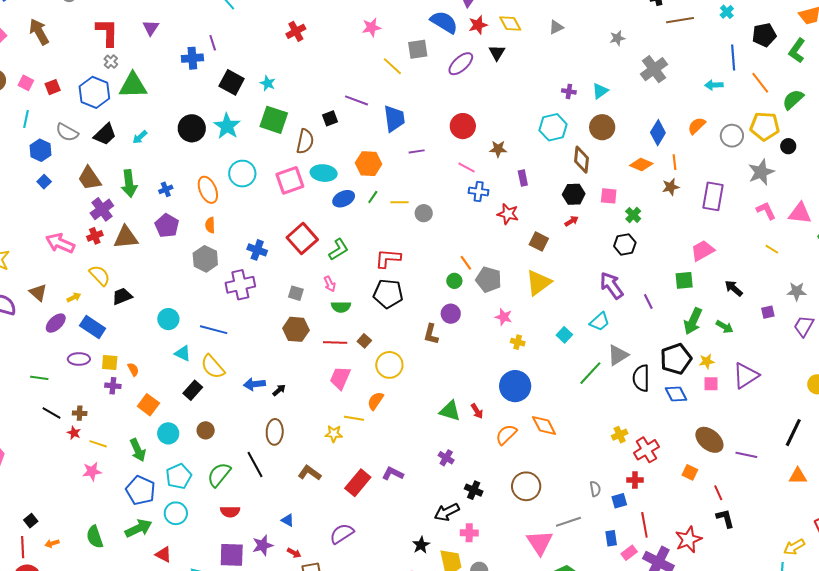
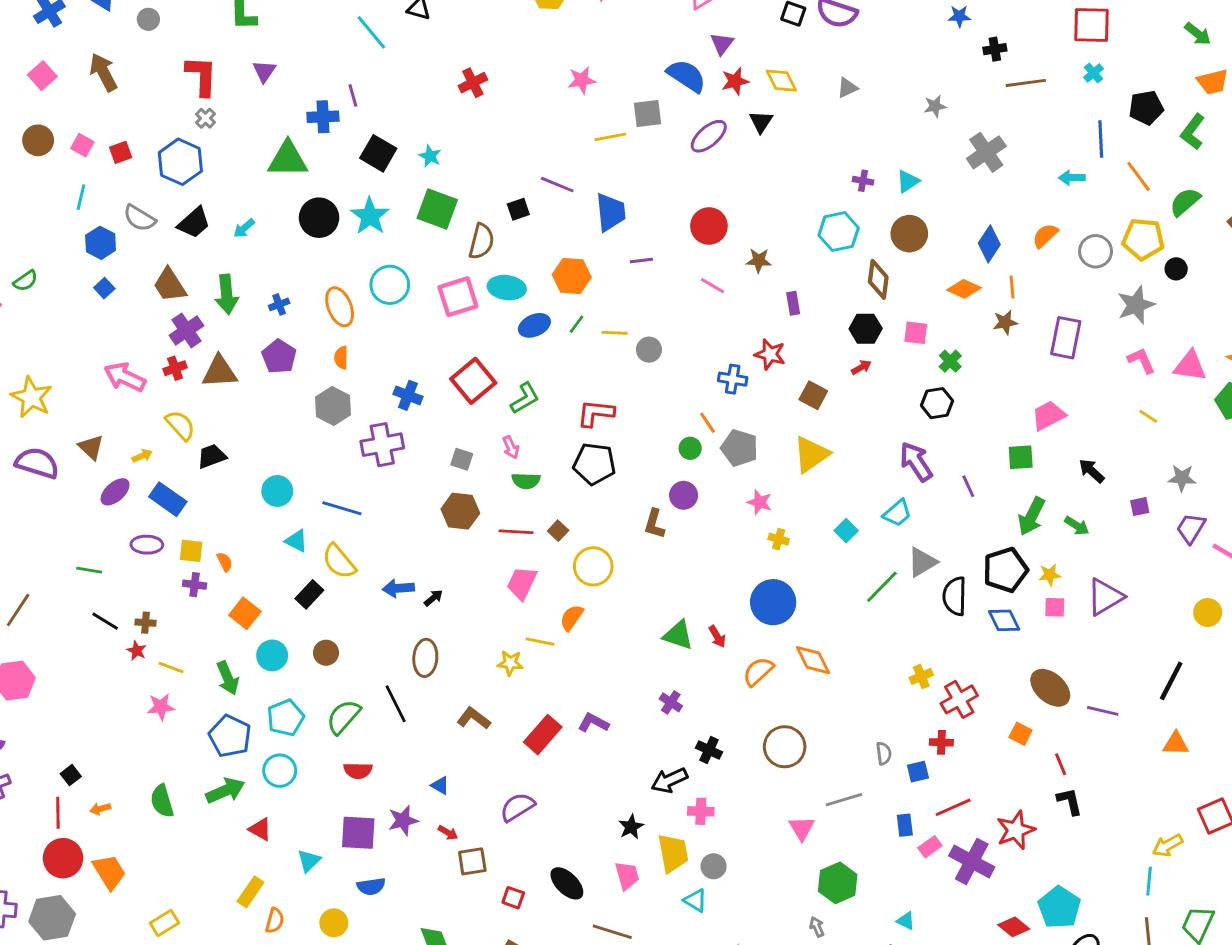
yellow line: (392, 66) -> (610, 137), turned -55
green triangle: (133, 85) -> (288, 159), moved
blue cross: (479, 192) -> (733, 379), moved
red line: (644, 525) -> (953, 807), turned 75
pink triangle: (540, 543) -> (802, 828), size x0.7

